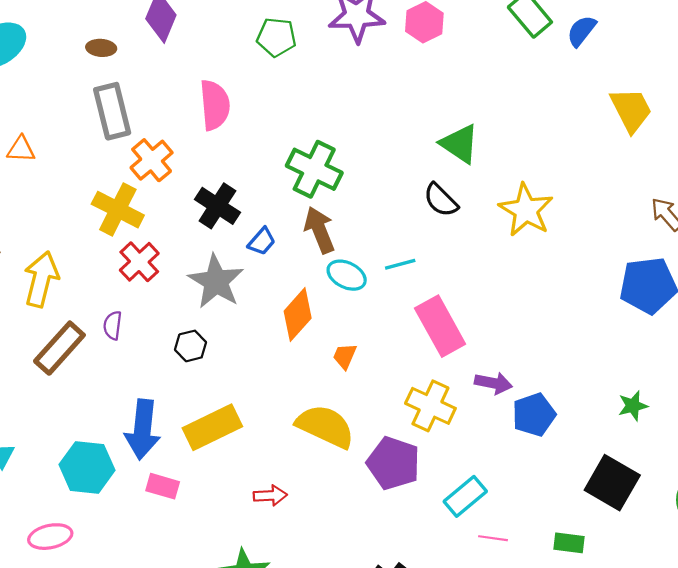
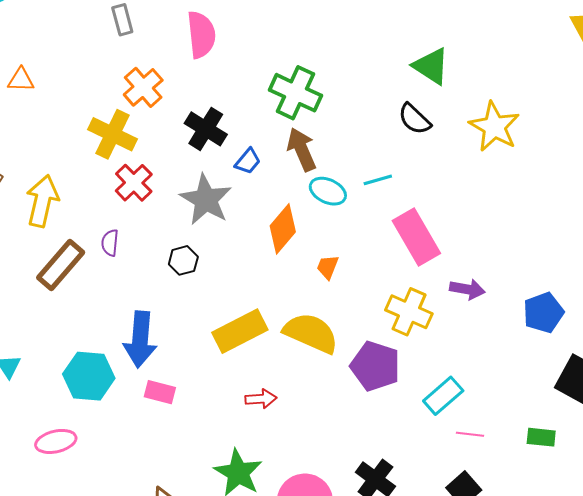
gray rectangle: (112, 111) -> (122, 20), moved, size x0.6
blue pentagon: (534, 415) -> (543, 313), moved
yellow rectangle: (212, 427) -> (240, 331), moved

